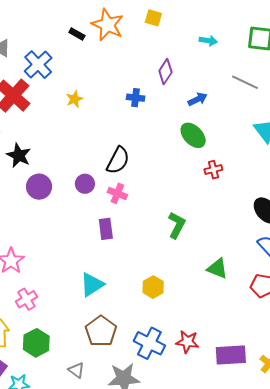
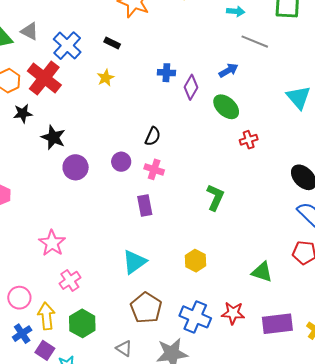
black rectangle: (77, 34) -> (112, 43), moved
purple diamond: (165, 71) -> (191, 87), moved
gray line: (245, 82) -> (255, 42), moved
black semicircle: (118, 160) -> (153, 136), size x0.7
green triangle: (217, 268) -> (262, 272), moved

